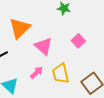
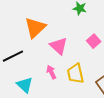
pink arrow: (37, 73) -> (51, 72), turned -72

